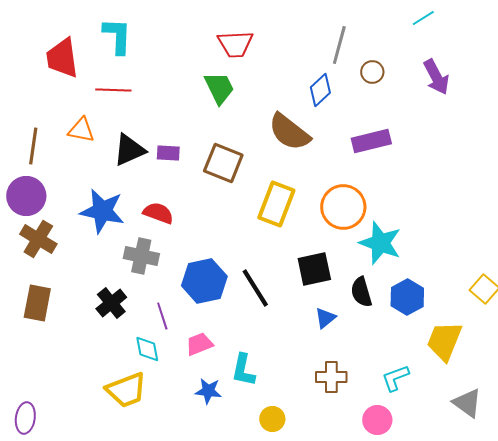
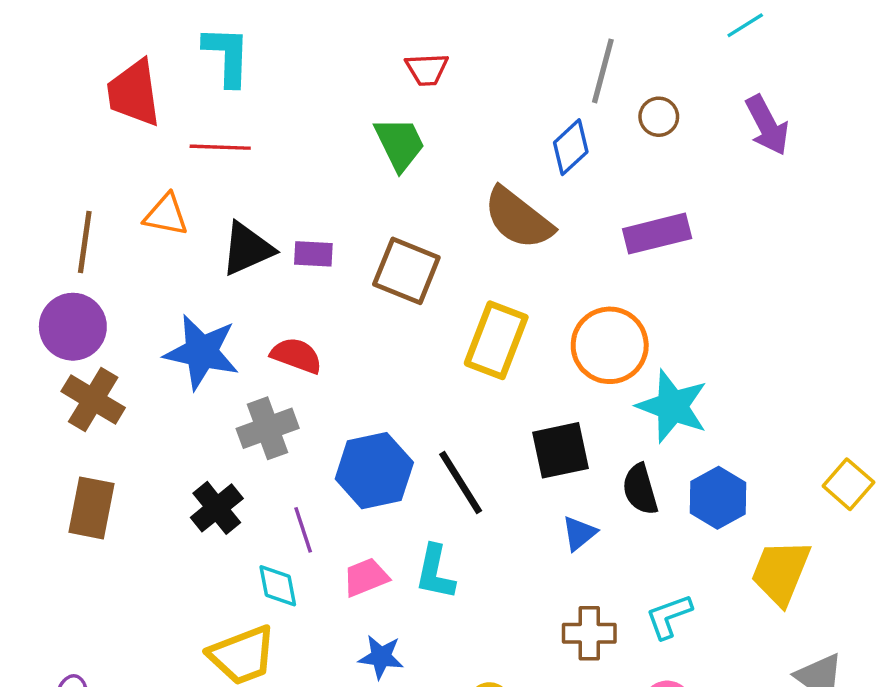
red trapezoid: (235, 44) -> (427, 69), size x0.7
gray cross: (141, 256) -> (268, 428), turned -32
cyan L-shape: (243, 370) -> (435, 572), moved
cyan L-shape: (395, 378) -> (669, 616), moved

